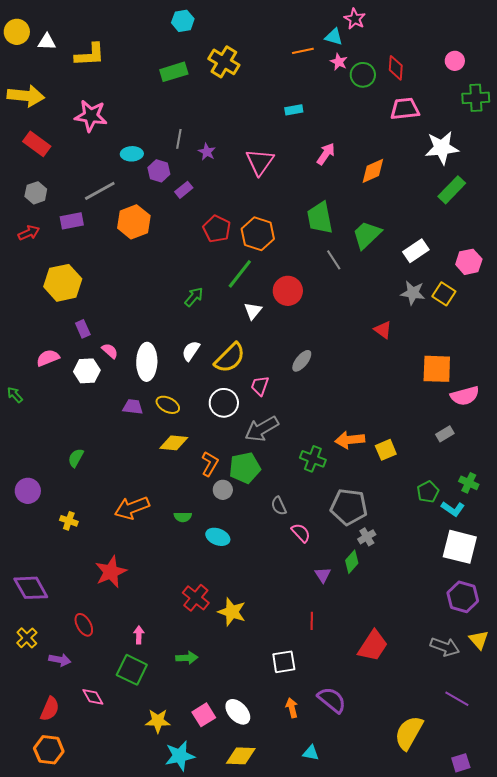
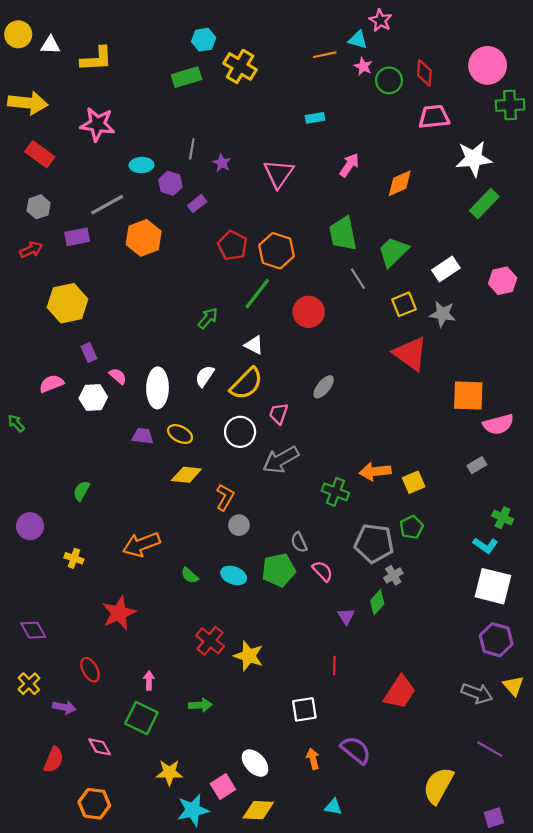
cyan hexagon: (183, 21) -> (204, 40), moved
pink circle: (455, 61) -> (488, 65), size x1.8
yellow square: (444, 294) -> (404, 304), moved, turned 35
white triangle: (253, 311) -> (254, 345), moved, turned -42
red triangle: (383, 330) -> (410, 354), size x1.8
green pentagon: (245, 468) -> (279, 570), moved
green pentagon: (428, 492) -> (411, 527), moved
green semicircle: (183, 517) -> (190, 575), moved, turned 42
purple diamond: (31, 588) -> (33, 630), size x0.7
pink square: (204, 715) -> (223, 787), moved
orange hexagon: (49, 750) -> (94, 804), moved

